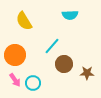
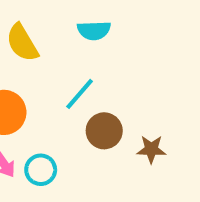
cyan semicircle: (70, 15) -> (94, 30), moved

